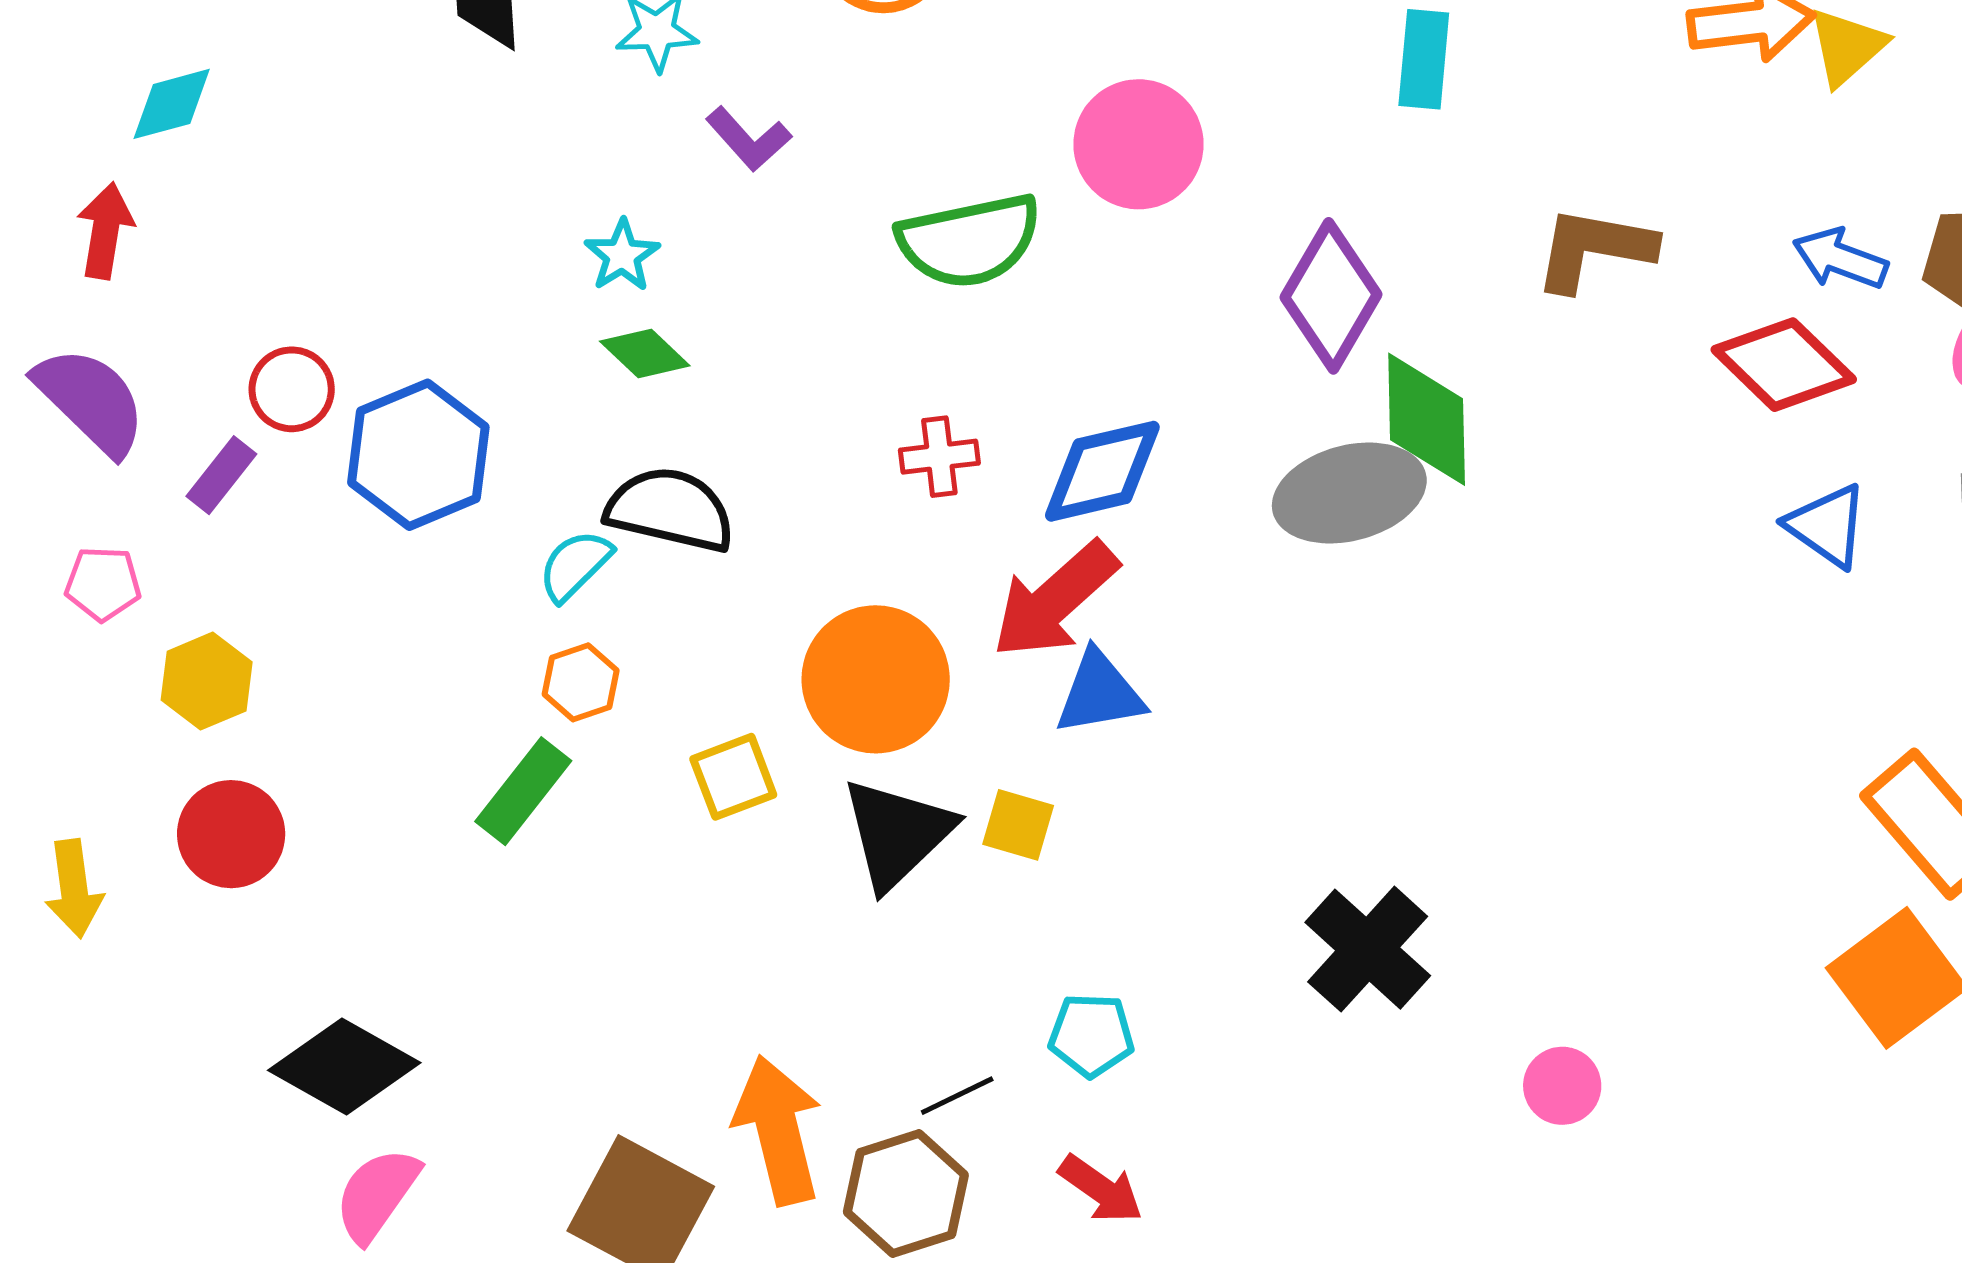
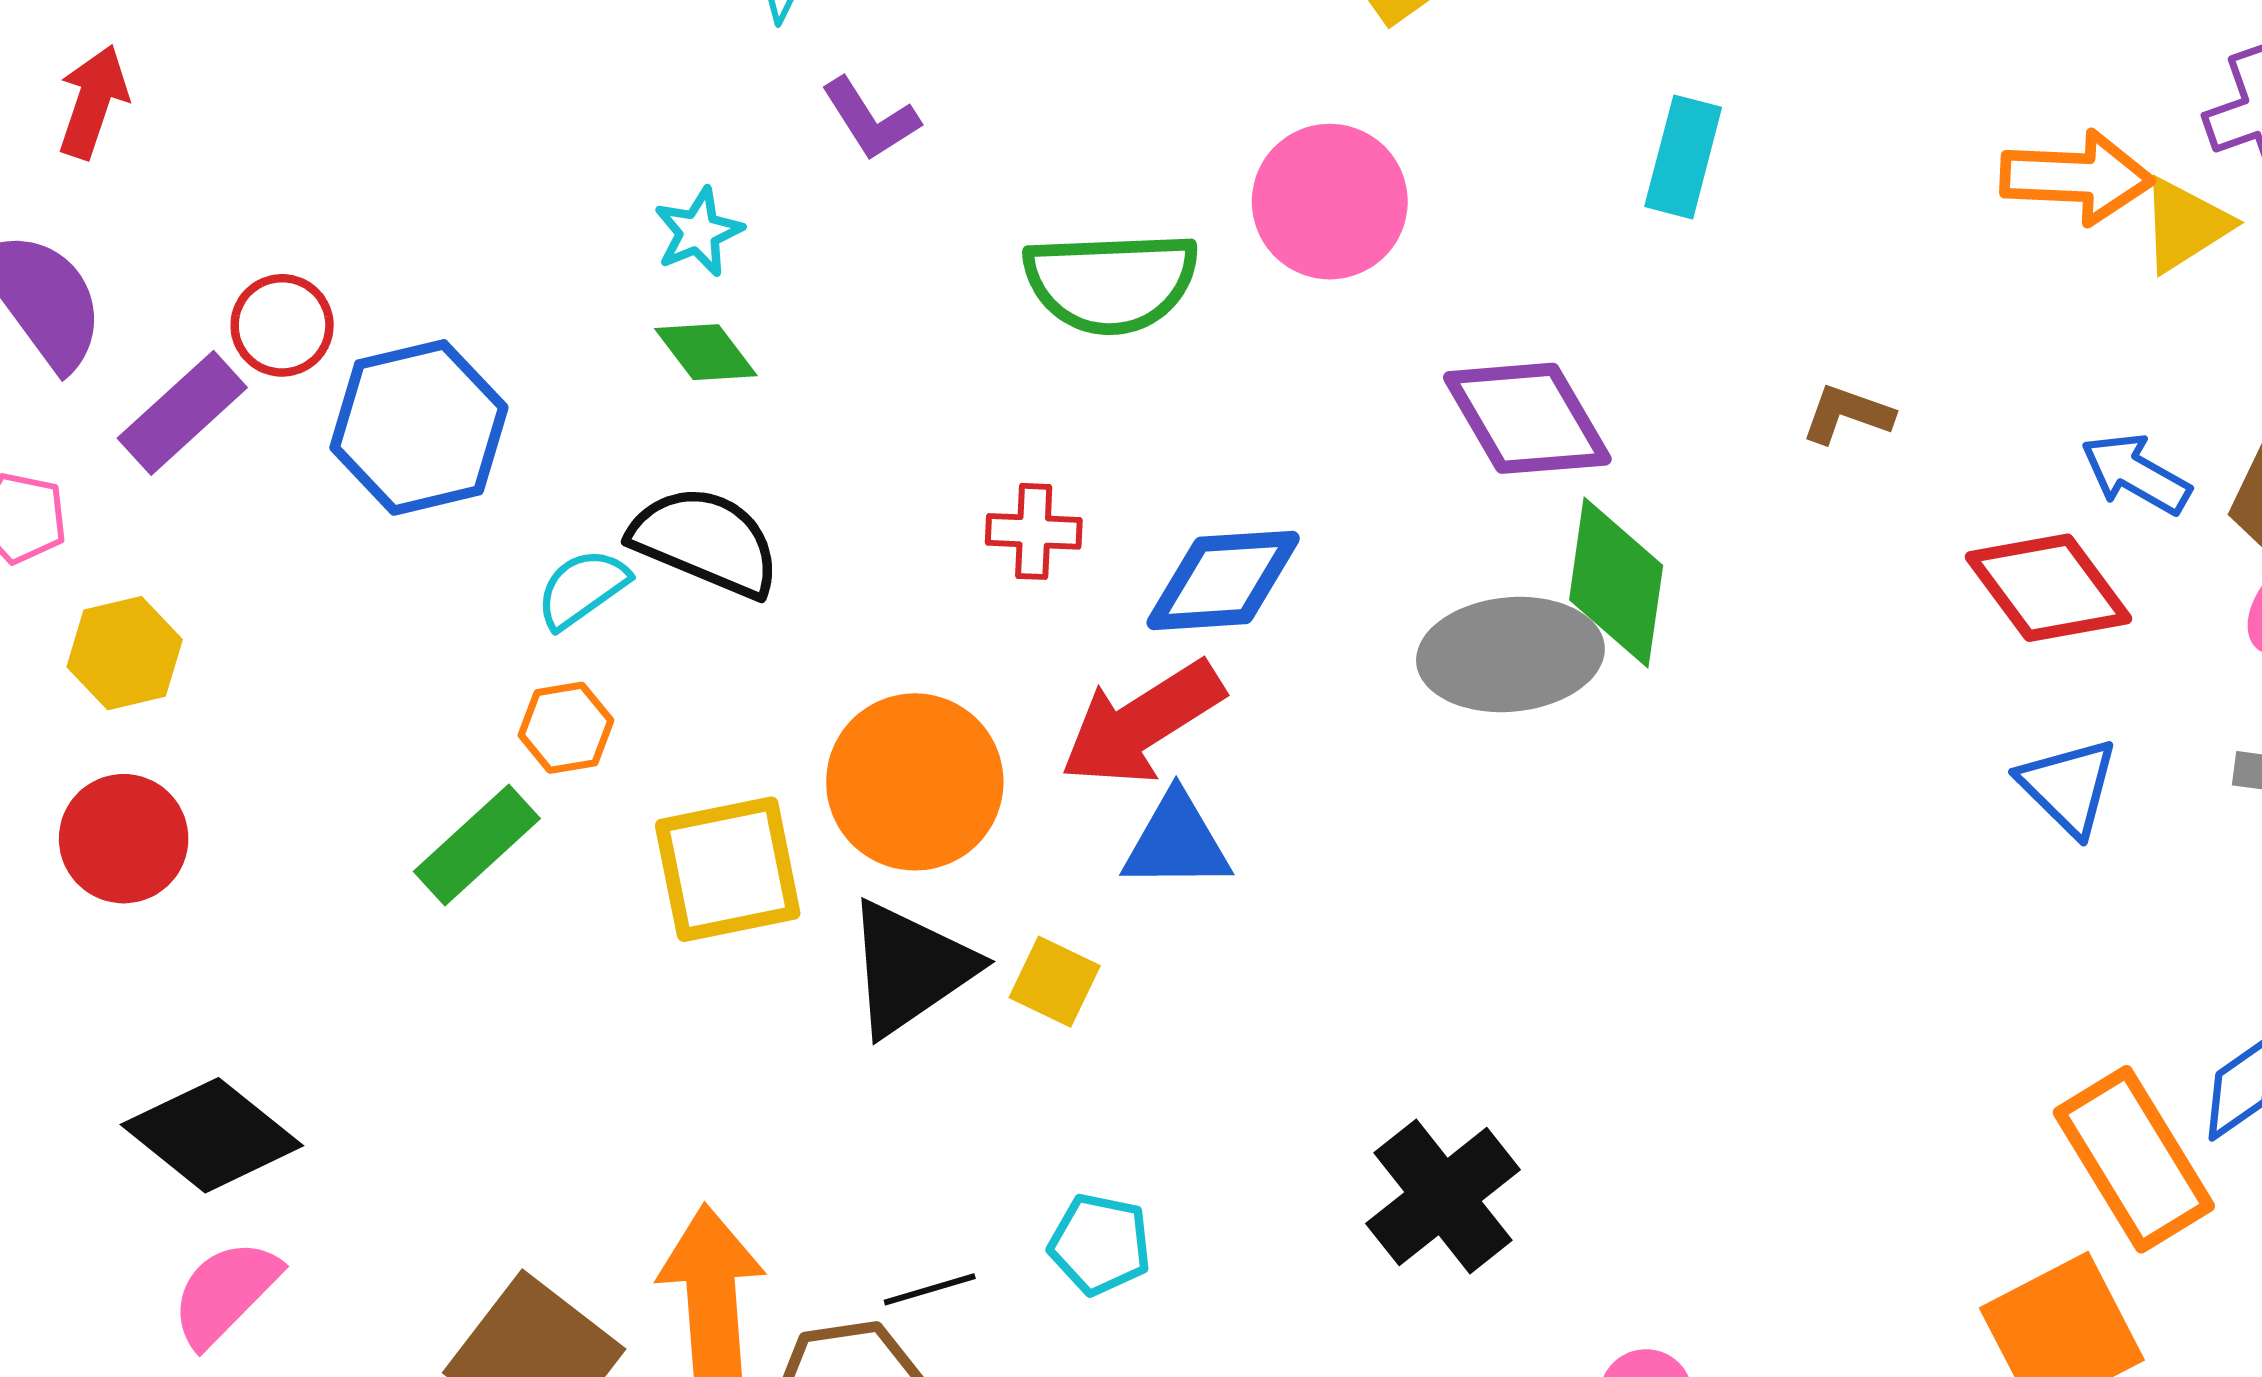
brown L-shape: (1594, 249) -> (1847, 414), size x0.6
purple diamond: (1331, 296) -> (1527, 418), turned -70
purple rectangle: (221, 475) -> (182, 413), size x1.4
yellow square: (733, 777) -> (728, 869), size x1.5

